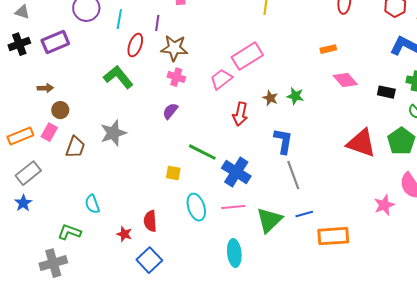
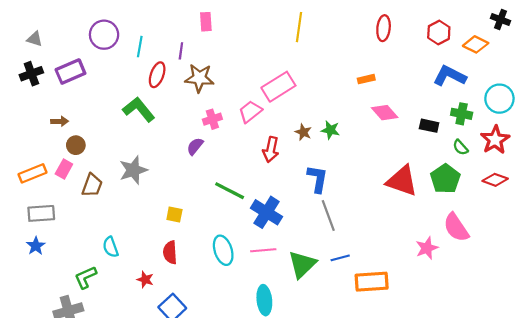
pink cross: (176, 77) -> (212, 119), moved, turned -36
gray rectangle: (28, 173) -> (41, 213), turned 35
yellow square: (173, 173) -> (174, 215), moved
red semicircle: (150, 221) -> (170, 252), moved
green L-shape: (69, 232) -> (86, 277), turned -45

